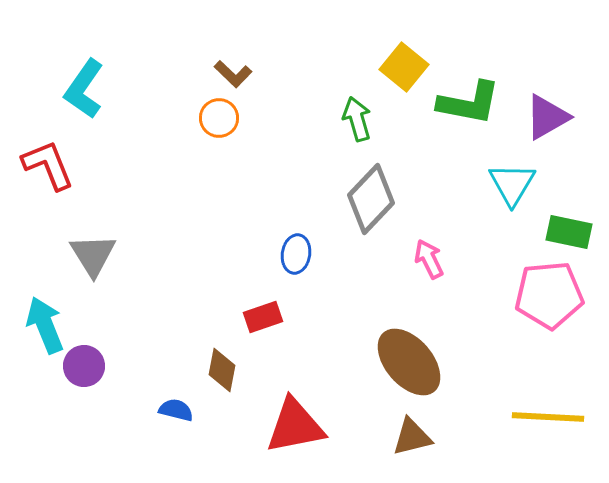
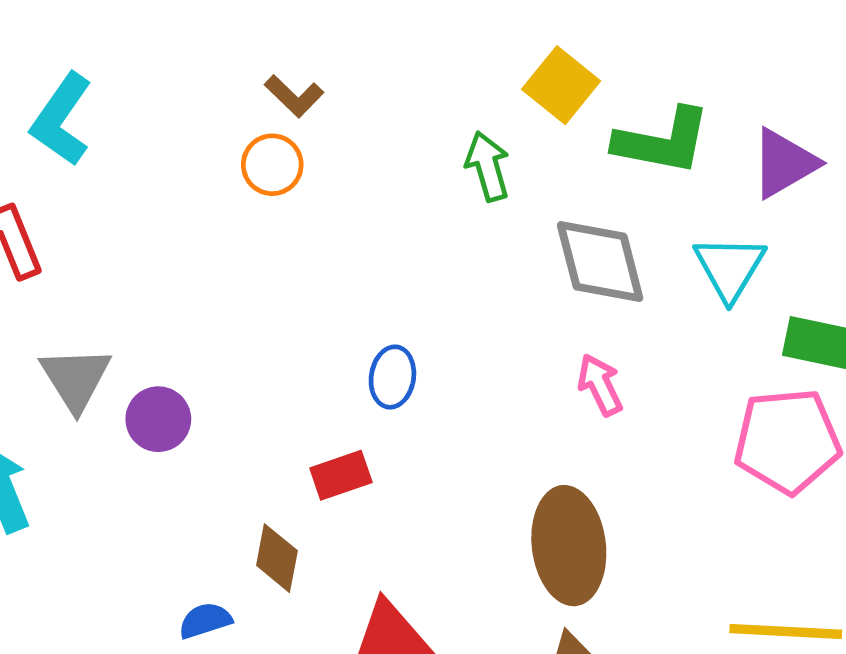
gray diamond: (371, 199) -> (600, 262), moved, turned -58
brown ellipse: (409, 362) -> (569, 546), turned 34
purple circle: (84, 366) -> (158, 419), moved
blue semicircle: (176, 410) -> (205, 621), turned -32

